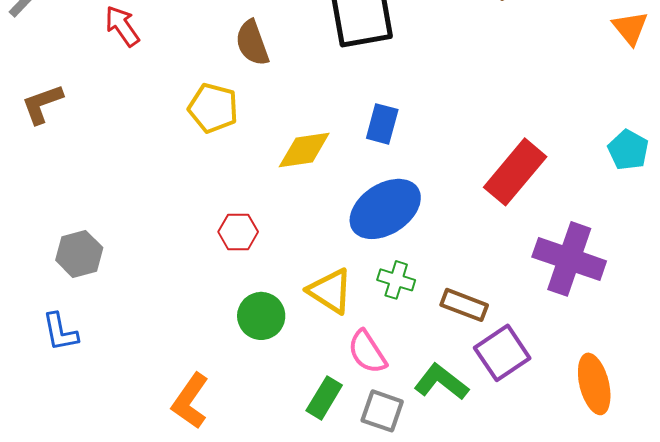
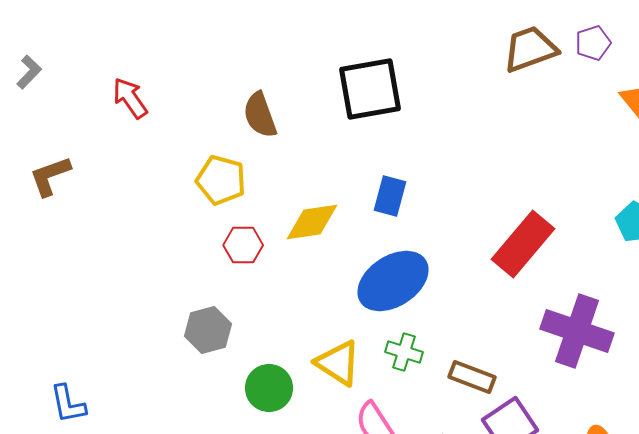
red hexagon: (238, 232) -> (243, 245), moved
gray hexagon: (79, 254) -> (208, 330), moved

